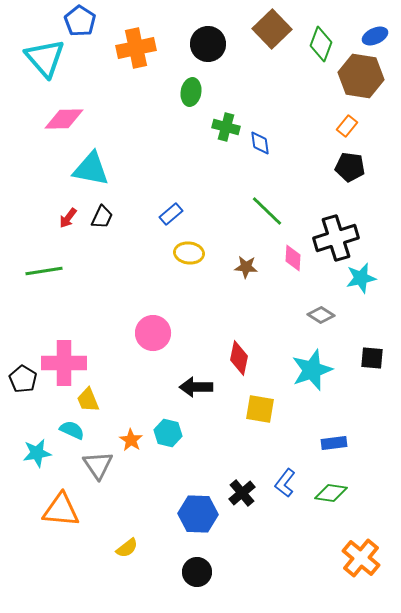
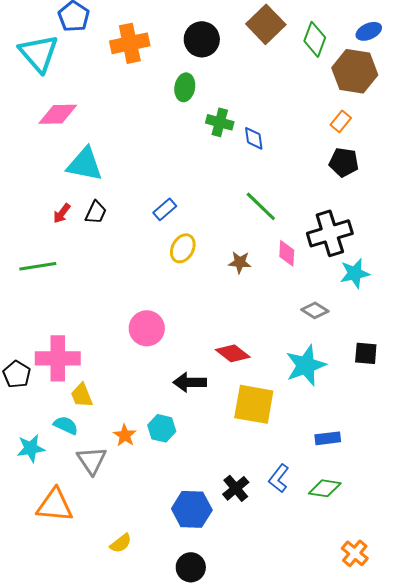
yellow ellipse: (189, 253) -> (183, 248), turned -68
red diamond: (239, 358) -> (233, 353), turned -64
yellow square: (260, 409) -> (254, 404), size x1.4
orange cross: (361, 558) -> (355, 553), size x0.7

